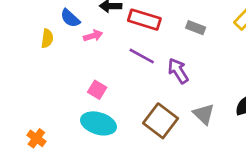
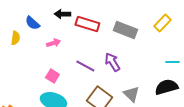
gray rectangle: (196, 28) -> (125, 30), size x1.6
pink arrow: (93, 36) -> (53, 43), moved
purple line: (142, 56) -> (85, 66), moved

